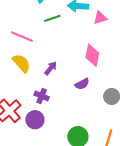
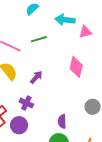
green line: (52, 18) -> (39, 39), moved
purple semicircle: (82, 84) -> (62, 121), moved, turned 112

